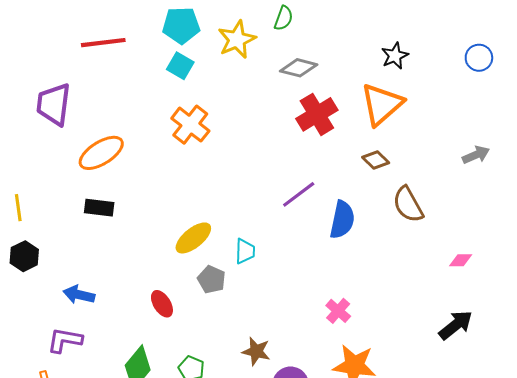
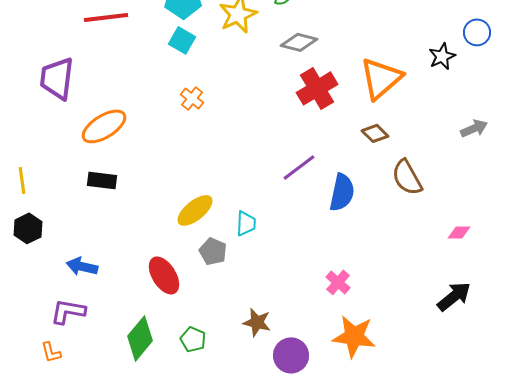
black star: (395, 56) -> (442, 56), moved
orange cross: (190, 125) -> (192, 98), size x0.6
red ellipse: (162, 304) -> (164, 275), size x1.4

